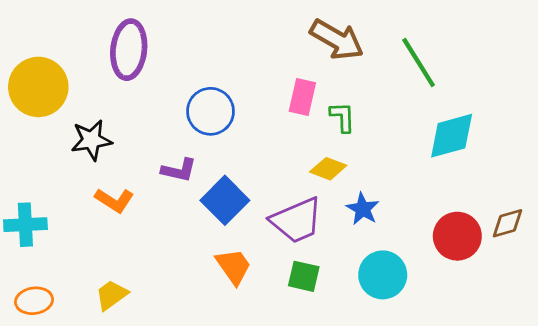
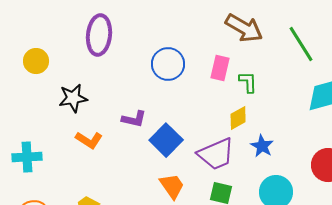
yellow circle: (38, 87) -> (36, 61), size x0.6
blue circle: (211, 111) -> (168, 64), moved
yellow diamond: (328, 169) -> (238, 118), turned -50

